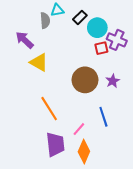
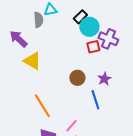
black rectangle: (80, 17) -> (80, 17), moved
brown circle: (85, 80) -> (77, 78), size x0.6
blue line: (103, 117) -> (95, 100), moved

